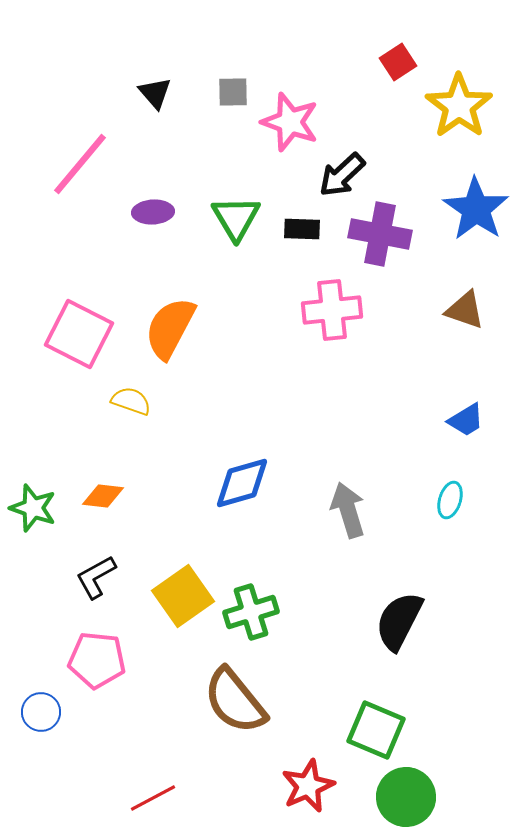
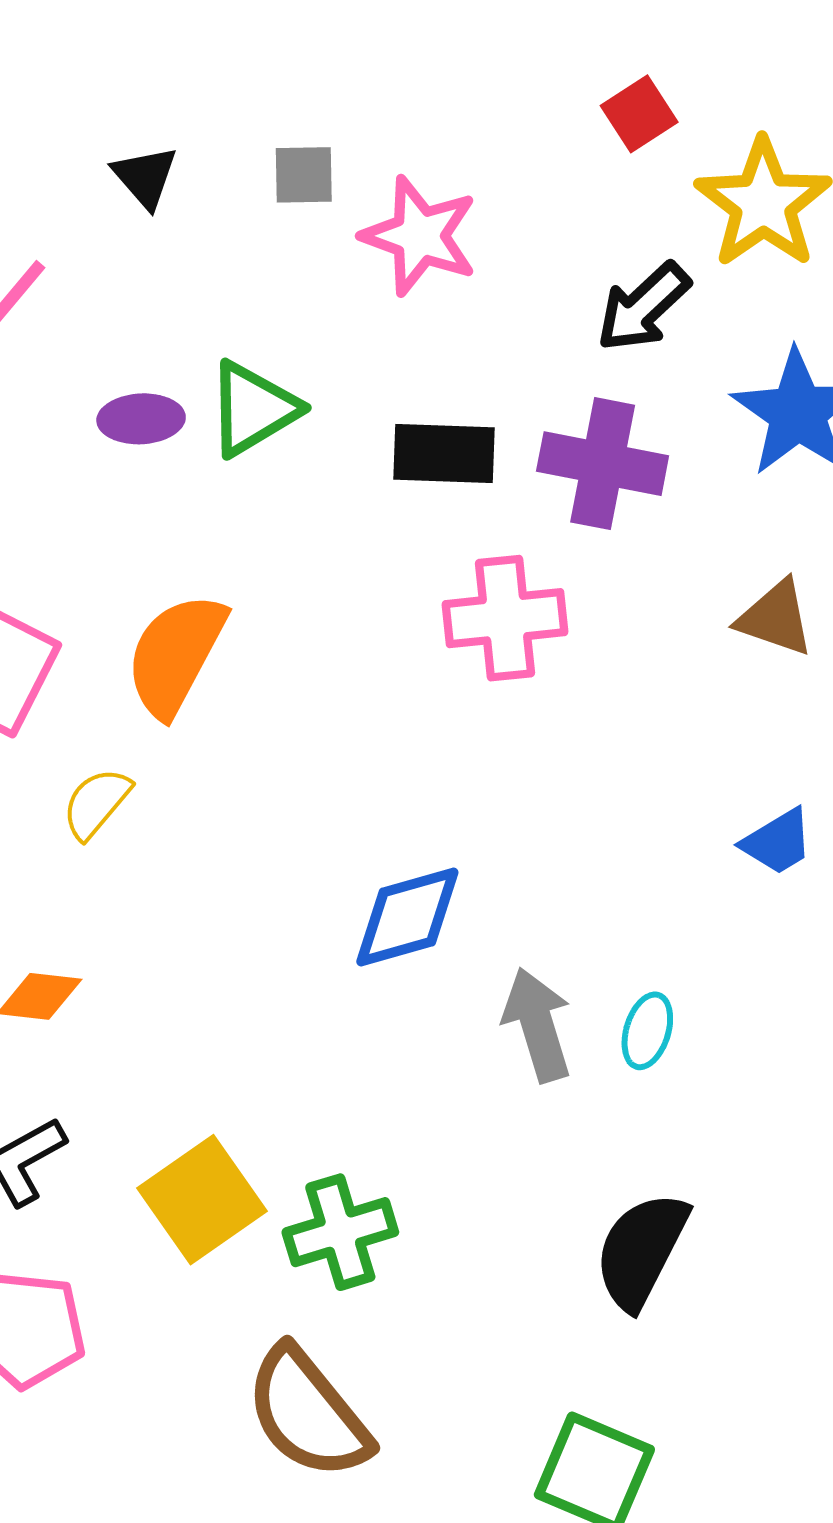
black arrow: (342, 175) -> (643, 307), moved
green triangle: (236, 218) -> (253, 409), moved, turned 30
black rectangle: (302, 229) -> (444, 453), size x1.4
yellow semicircle: (131, 401) -> (96, 803), turned -69
blue diamond: (242, 483) -> (407, 917), moved
cyan ellipse: (450, 500) -> (647, 1031), moved

